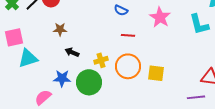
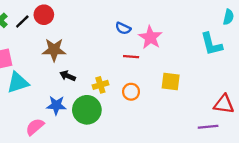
pink star: (160, 17) -> (150, 37), moved
brown star: (60, 29) -> (54, 50), size x1.5
orange circle: (128, 66) -> (131, 92), size x0.6
yellow square: (156, 73) -> (171, 82), moved

